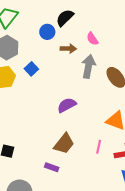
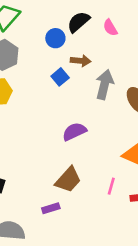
pink semicircle: (92, 39) -> (110, 28), moved
blue square: (31, 69) -> (60, 77), moved
purple rectangle: (52, 167) -> (51, 208), turned -40

